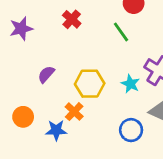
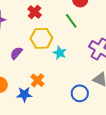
yellow hexagon: (90, 84) -> (41, 38), moved
cyan star: (130, 84) -> (60, 53), moved

